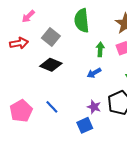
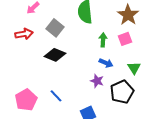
blue arrow: (94, 73) -> (106, 63), moved, turned -128
purple star: (94, 107) -> (97, 81), moved

